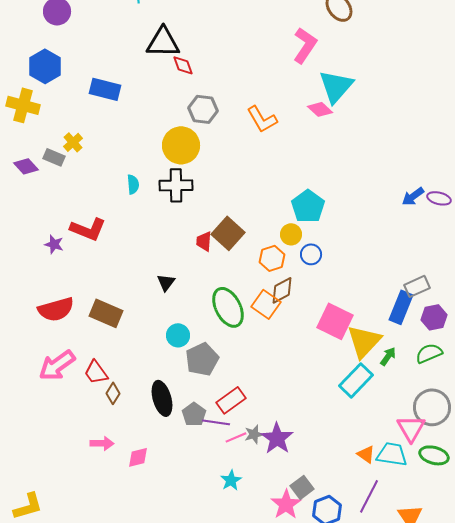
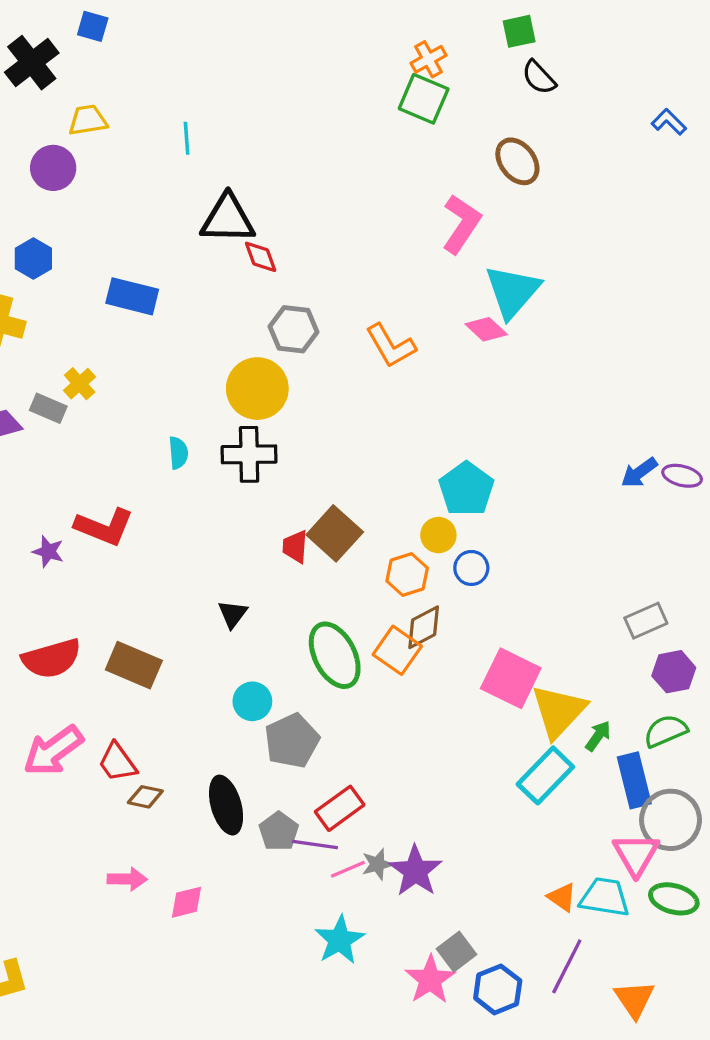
blue hexagon: (45, 66) -> (33, 258), size x0.7
blue rectangle: (401, 307) -> (634, 780), moved, turned -36
brown diamond: (113, 393) -> (145, 797), turned 70
cyan star: (231, 480) -> (340, 940), size x1.4

